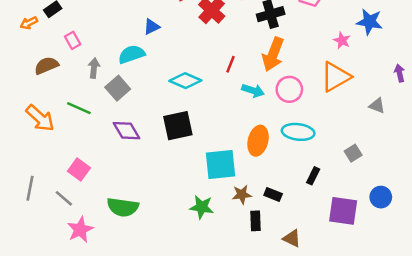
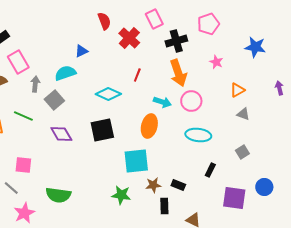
pink rectangle: (73, 40) -> (18, 62), size x1.6
pink star: (342, 40) -> (216, 62), moved
orange arrow: (273, 54) -> (178, 73), turned -40
red line: (230, 64) -> (137, 75), moved
orange triangle: (336, 77) -> (237, 90), moved, size x0.6
gray triangle: (377, 106) -> (243, 114), moved
orange ellipse: (258, 141) -> (149, 126), moved
pink square: (79, 169) -> (23, 165), turned -30

